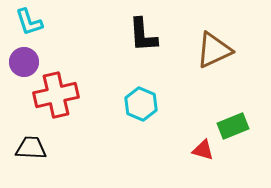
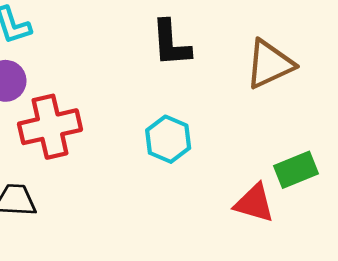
red triangle: (203, 150) -> (254, 203), size x1.4

